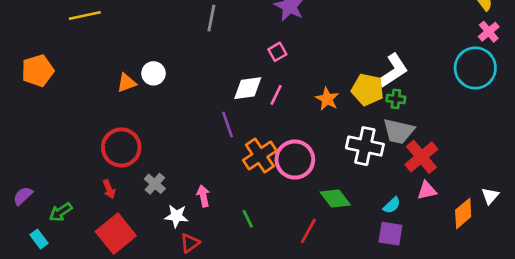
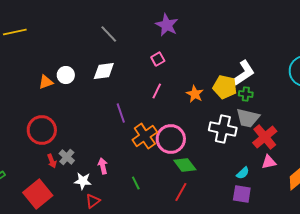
gray line: (211, 18) -> (109, 34), turned -54
white diamond: (248, 88) -> (104, 71), moved
red arrow: (109, 189) -> (52, 161), moved
green diamond: (335, 199) -> (185, 165), moved

